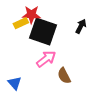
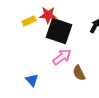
yellow rectangle: (21, 23) -> (29, 21), moved

